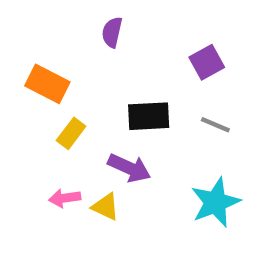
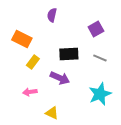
yellow triangle: (106, 207) -> (52, 113), moved

